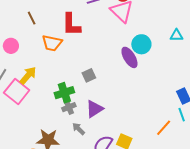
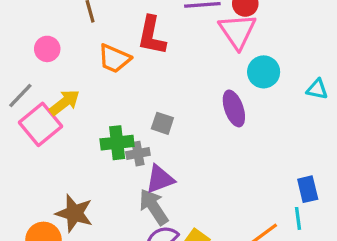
cyan circle: (141, 44) -> (264, 72), moved
gray square: (89, 75) -> (162, 123), turned 32
gray cross: (69, 107) -> (138, 154), moved
gray arrow: (79, 129) -> (154, 207), moved, size x1.6

